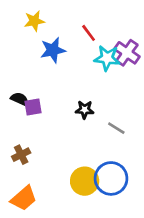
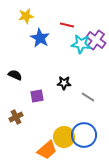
red line: (89, 33) -> (67, 25), turned -40
blue star: (53, 50) -> (40, 38), turned -30
purple square: (33, 107) -> (37, 96), moved
orange trapezoid: (24, 198) -> (47, 150), moved

